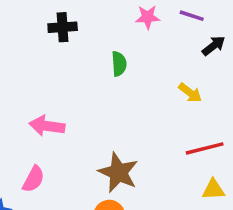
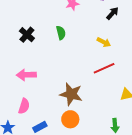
black cross: (63, 27) -> (27, 35), moved, turned -35
red line: (205, 148) -> (104, 68), moved

